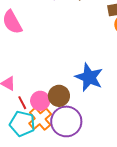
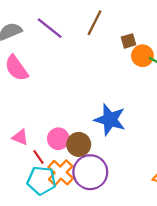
pink circle: (40, 101) -> (58, 139), moved

